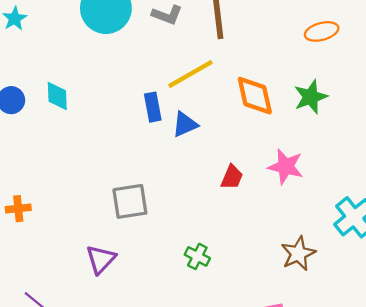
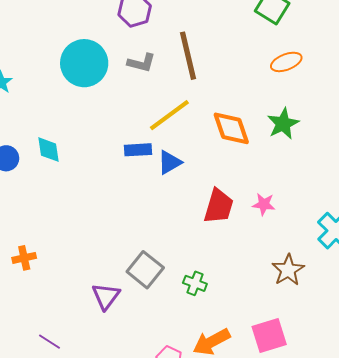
blue rectangle: (153, 107) -> (138, 150), turned -76
pink star: (286, 167) -> (264, 204), moved, size x0.7
red trapezoid: (232, 177) -> (219, 206), size x1.5
gray square: (130, 201) -> (145, 270), moved, turned -36

